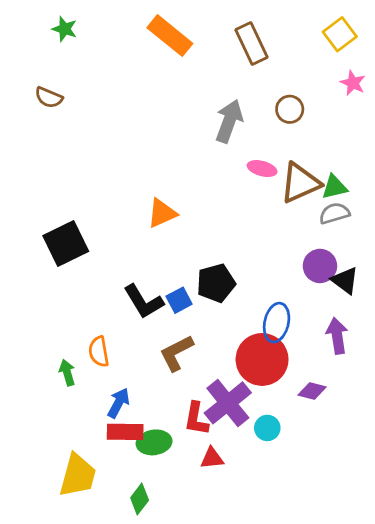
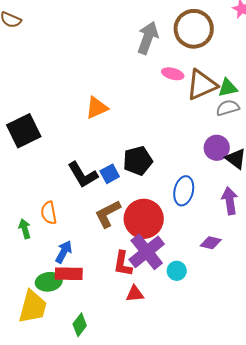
brown circle: (290, 109) -> (194, 29), size x1.8
red circle: (262, 359) -> (144, 219), moved
green ellipse: (154, 442) -> (49, 282), moved

